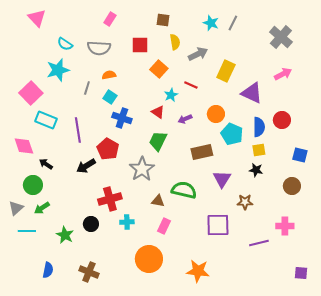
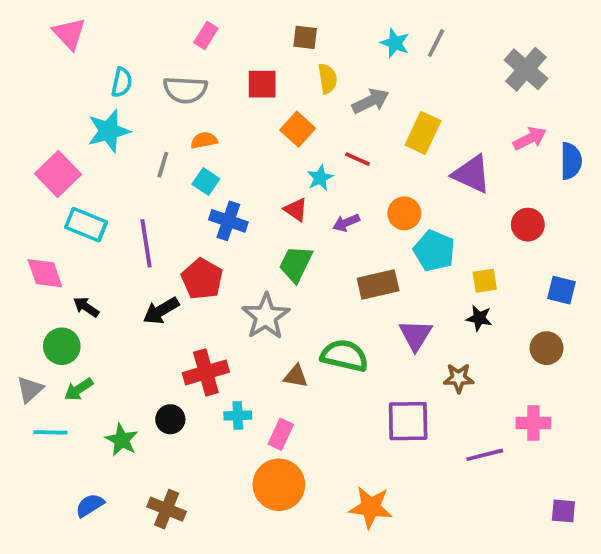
cyan semicircle: (65, 44) -> (122, 82), turned -112
blue semicircle: (259, 127) -> (571, 161), moved
pink rectangle: (164, 226) -> (281, 434), moved
blue semicircle: (48, 270) -> (90, 505), turned -133

